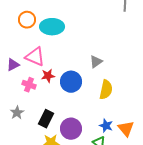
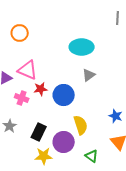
cyan ellipse: (52, 27) -> (82, 47), moved
yellow semicircle: (106, 90) -> (81, 125), moved, turned -30
blue star: (106, 126) -> (116, 116), moved

